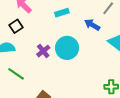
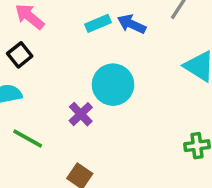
blue arrow: (92, 25) -> (132, 24), moved
purple cross: (43, 51) -> (81, 114), moved

